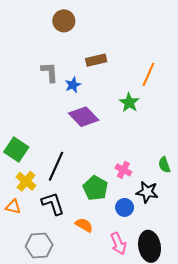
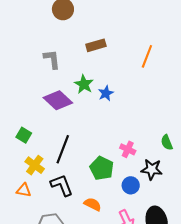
blue star: (73, 85) -> (106, 93), moved
green star: (129, 103) -> (84, 84), moved
purple diamond: (84, 117) -> (58, 100), moved
green square: (16, 150) -> (24, 135), size x0.7

